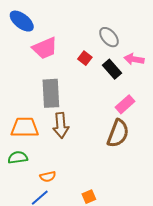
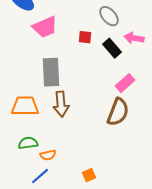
red square: (85, 58) -> (85, 37), turned -32
green semicircle: (18, 157) -> (28, 143), moved

